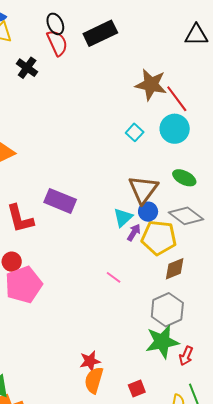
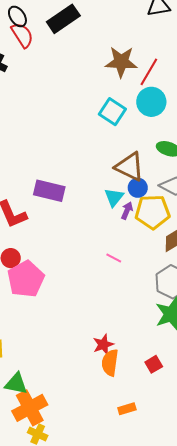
red line: (177, 99) -> (149, 72), turned 76
cyan square: (135, 132) -> (112, 112), size x1.5
brown triangle: (143, 190) -> (130, 167), turned -32

